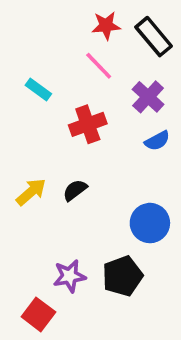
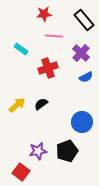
red star: (106, 26) -> (44, 14), moved
pink line: (99, 66) -> (54, 36), turned -42

